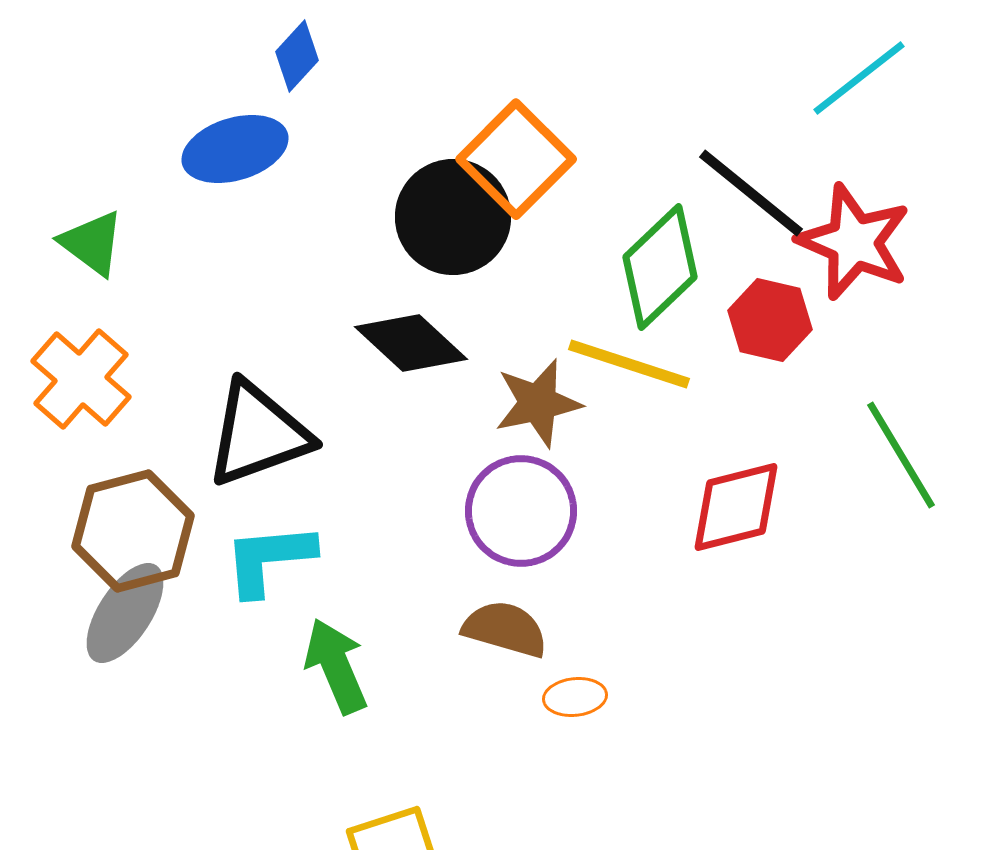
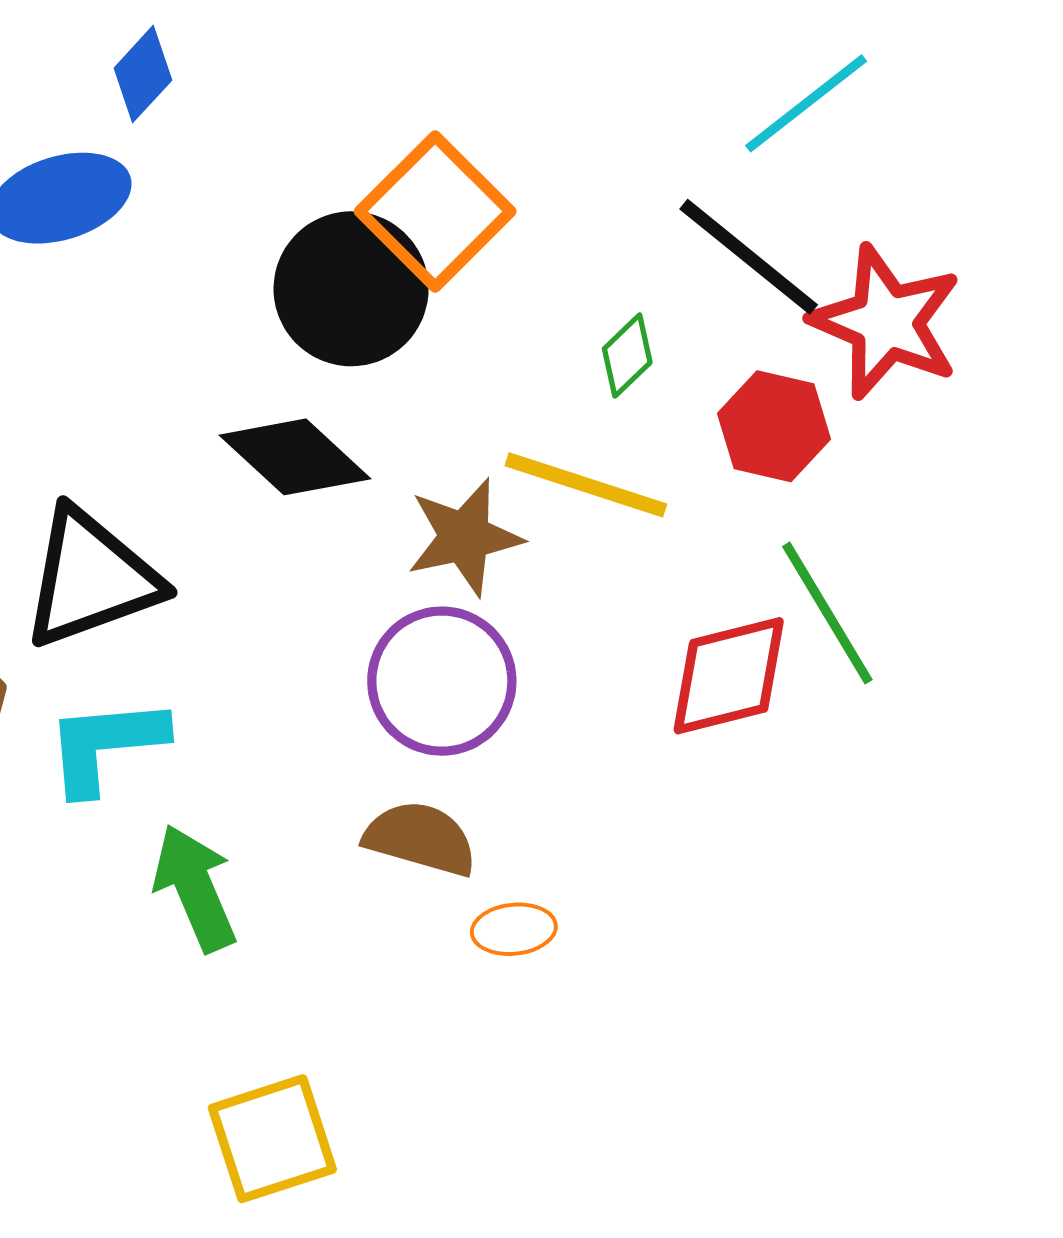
cyan line: (859, 78) -> (806, 103), moved
green diamond: (660, 267) -> (627, 356), size x0.5
green line: (901, 455) -> (827, 613), moved

